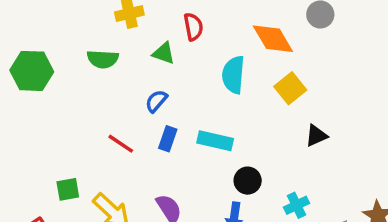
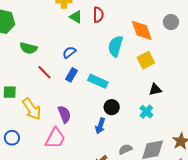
green triangle: (164, 53) -> (76, 17), moved
green semicircle: (103, 59) -> (28, 48), moved
cyan cross: (297, 205) -> (146, 112), moved, turned -32

